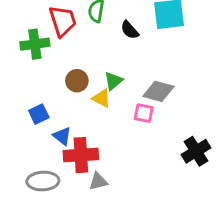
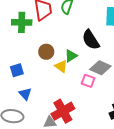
black semicircle: (130, 30) -> (91, 40), moved, size x1.5
blue triangle: (62, 136) -> (25, 94), moved
red cross: (81, 155) -> (63, 111), moved, turned -35

